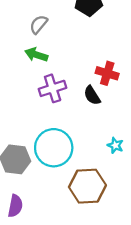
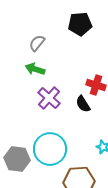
purple cross: (53, 88) -> (49, 98), turned -30

